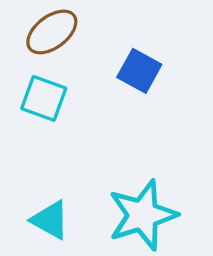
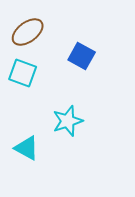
cyan star: (143, 215) -> (68, 121), moved, size x0.7

